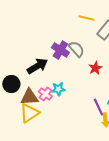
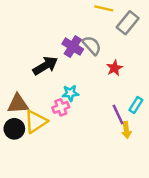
black circle: (11, 84) -> (14, 129), moved
pink cross: (45, 94) -> (61, 107), moved, turned 32
brown triangle: (29, 97) -> (18, 104), moved

